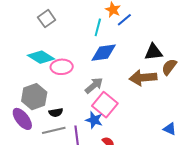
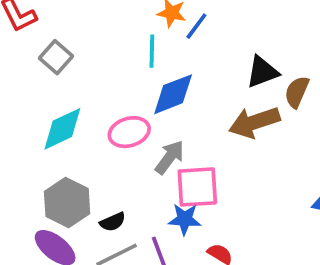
cyan diamond: (41, 57) -> (62, 129), turned -44
pink ellipse: (62, 67) -> (129, 132), moved
pink square: (105, 105) -> (197, 187), turned -30

